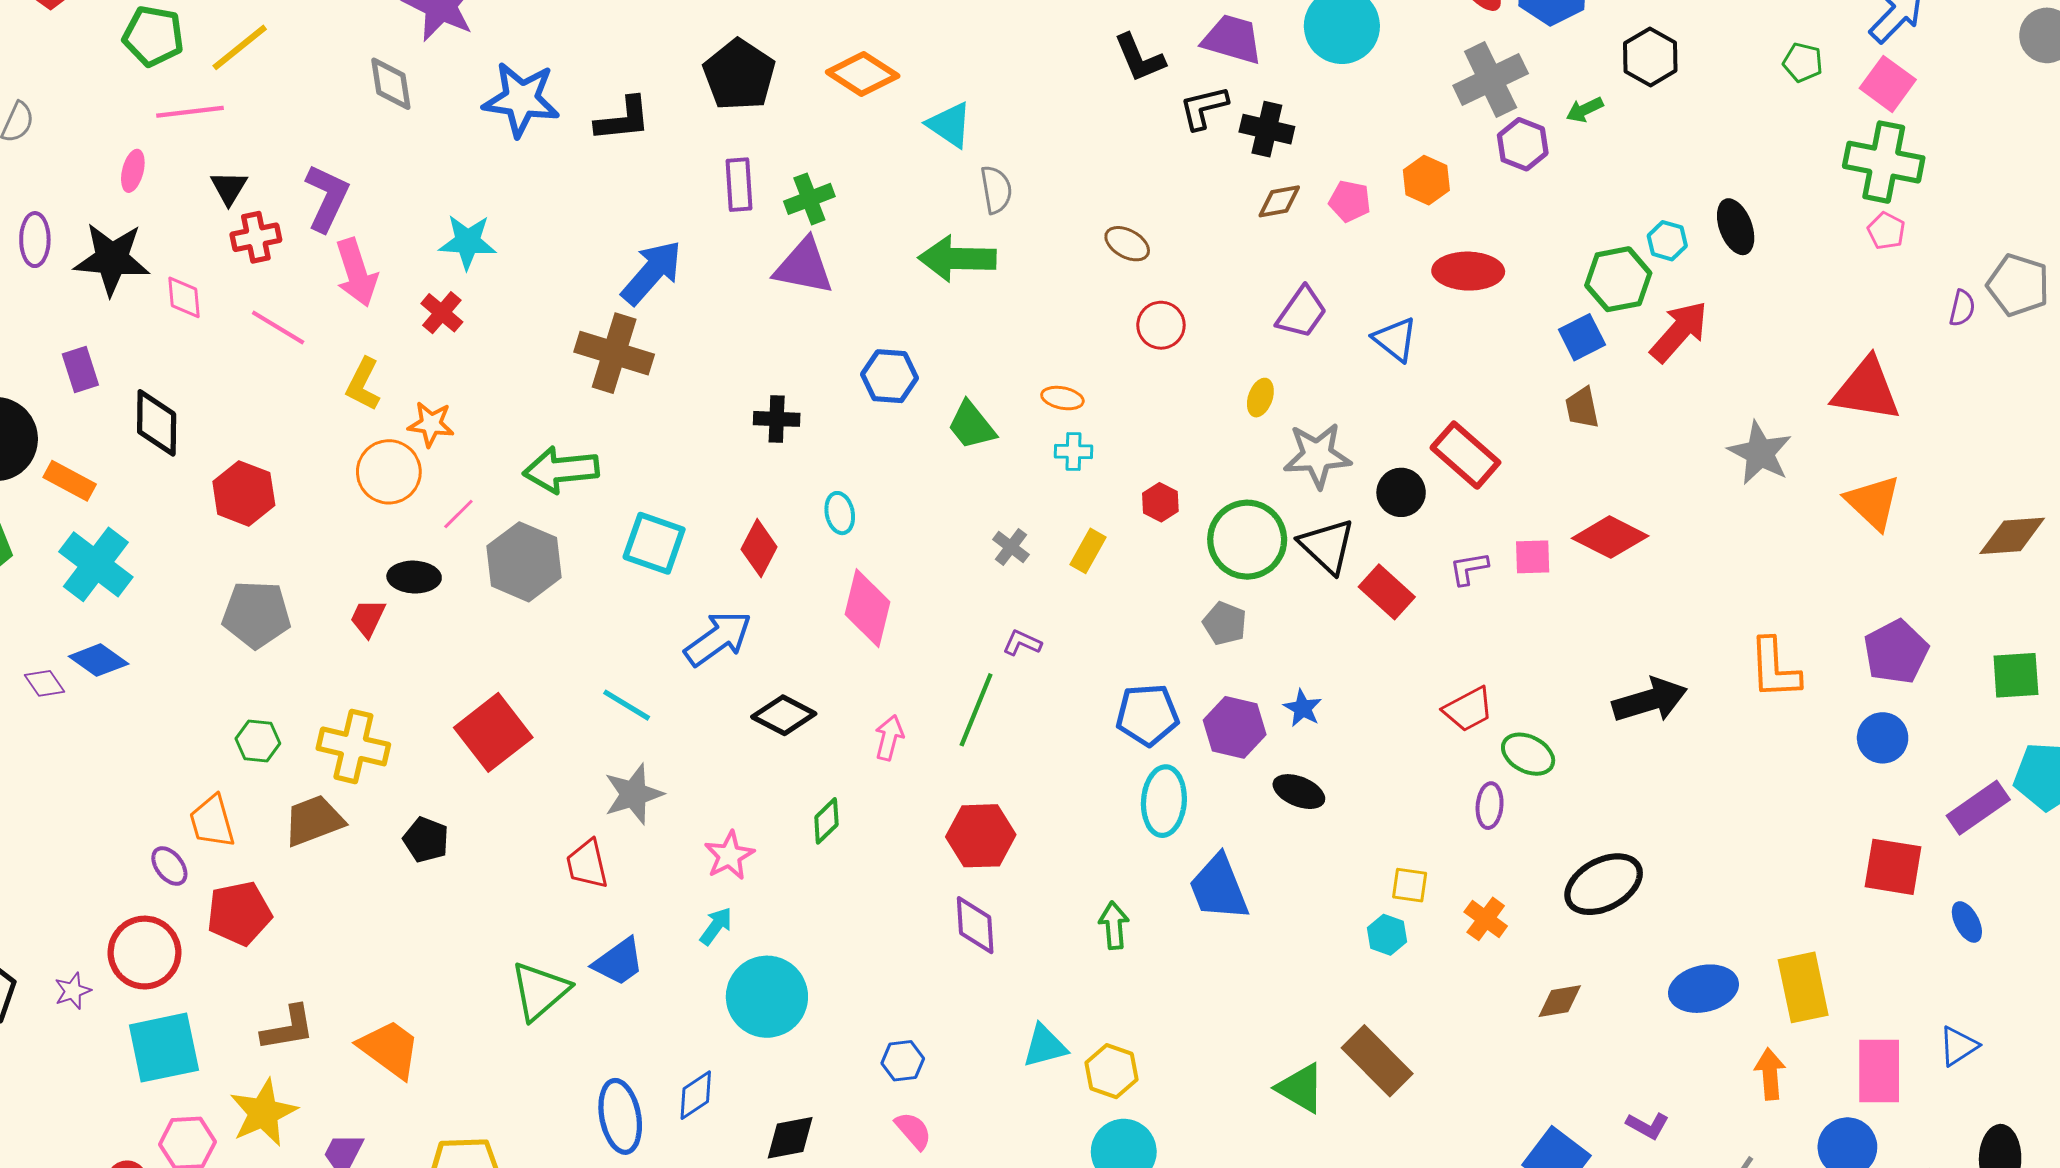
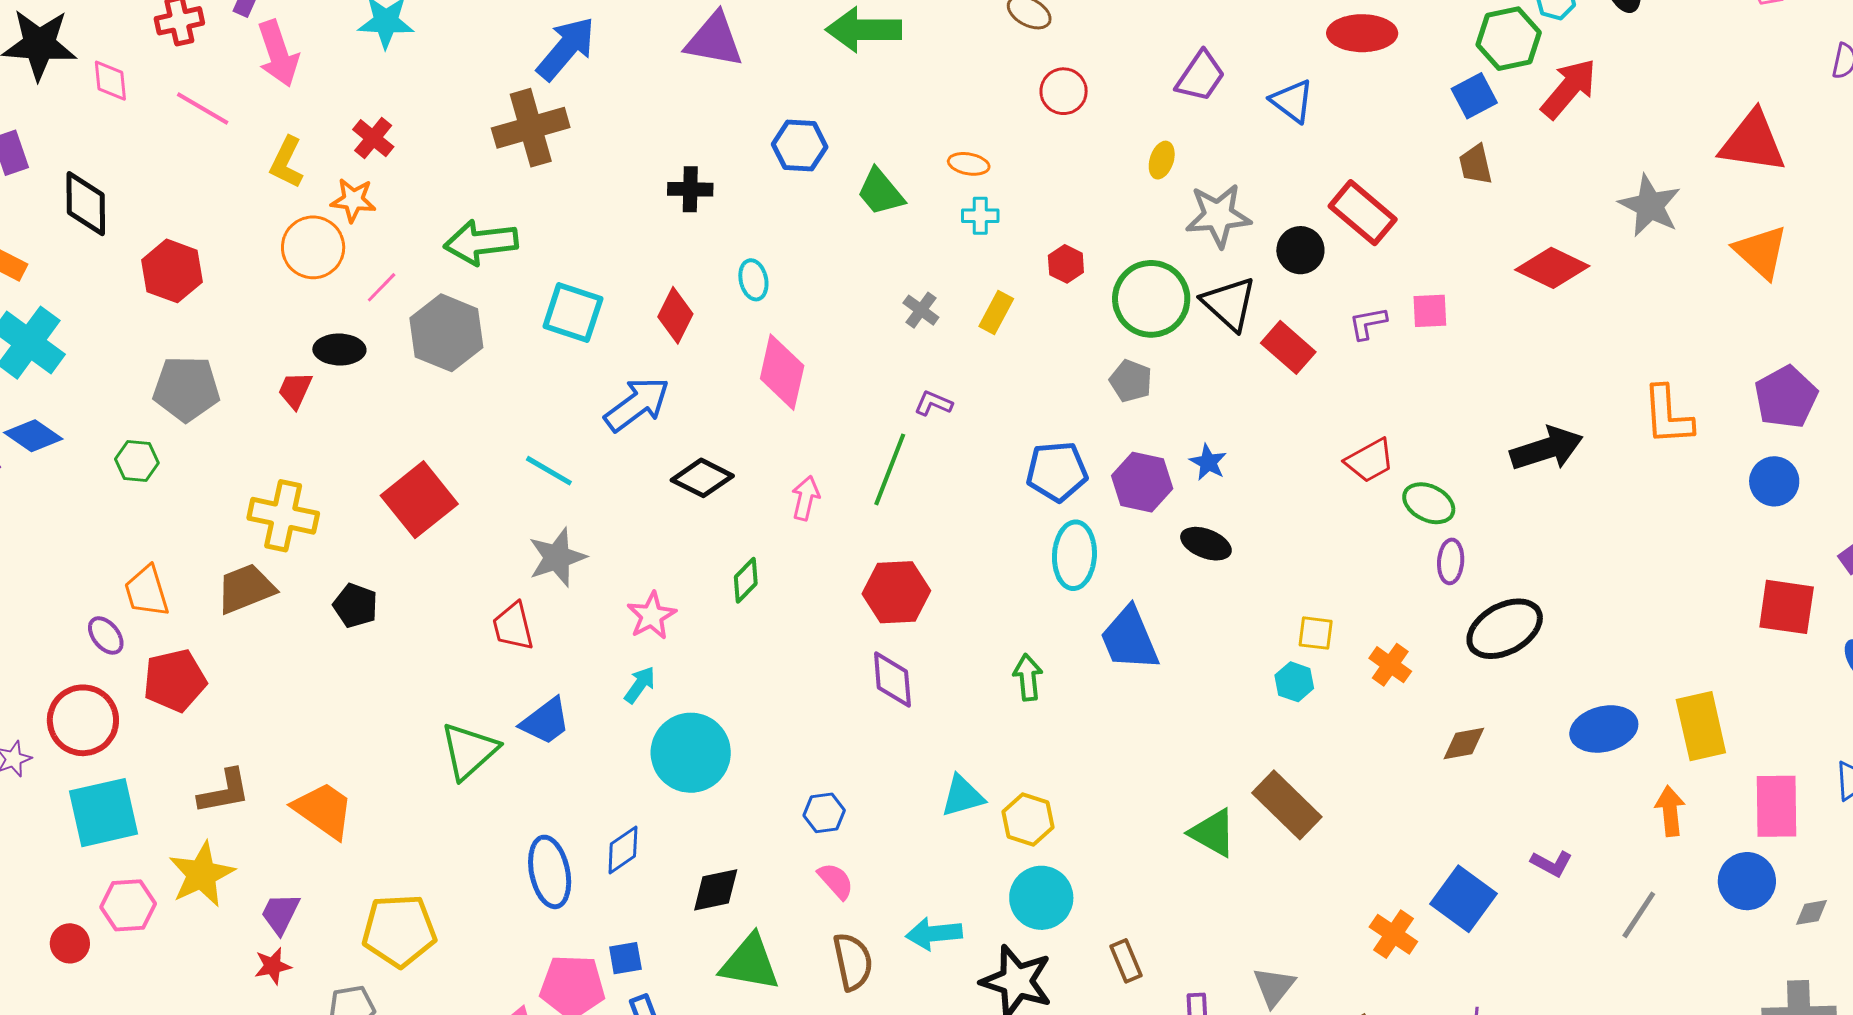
red cross: (442, 313) -> (373, 138), moved
brown cross: (614, 353) -> (531, 128), turned -32
red diamond: (1610, 537) -> (1552, 268), moved
green hexagon: (258, 741) -> (137, 461), moved
purple ellipse: (1490, 806) -> (1451, 561), moved

